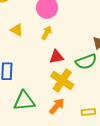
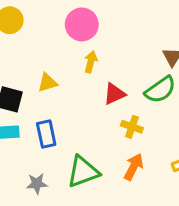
yellow triangle: (17, 30) -> (47, 83), moved, turned -32
yellow cross: (62, 80) -> (132, 127), size x0.6

